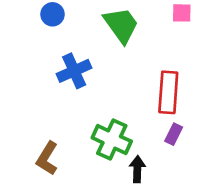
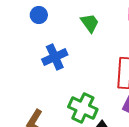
green trapezoid: (121, 25) -> (90, 23), size x0.7

